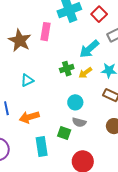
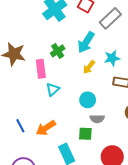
pink rectangle: (45, 32) -> (41, 69), moved
green cross: (67, 69) -> (58, 51), moved
cyan triangle: (27, 80) -> (53, 89), moved

